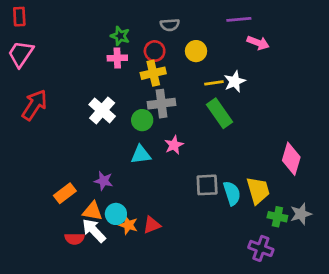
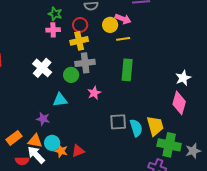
pink arrow: (258, 43) -> (123, 19), moved
white star: (235, 81) -> (183, 78), moved
yellow line: (214, 83) -> (123, 39), moved
green rectangle: (219, 113) -> (127, 70), turned 40
cyan triangle: (141, 155) -> (60, 100), moved
orange rectangle: (65, 193) -> (14, 138), moved
gray star: (301, 214) -> (193, 151), moved
green cross: (277, 217) -> (169, 145), size x1.6

